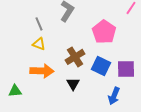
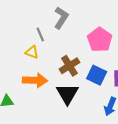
gray line: (39, 24) -> (40, 34), moved
black triangle: (73, 84) -> (67, 94), size x1.6

